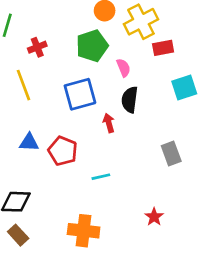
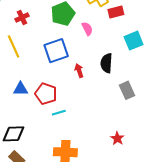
black semicircle: (130, 100) -> (106, 63), moved
cyan line: (101, 177) -> (59, 113), moved

